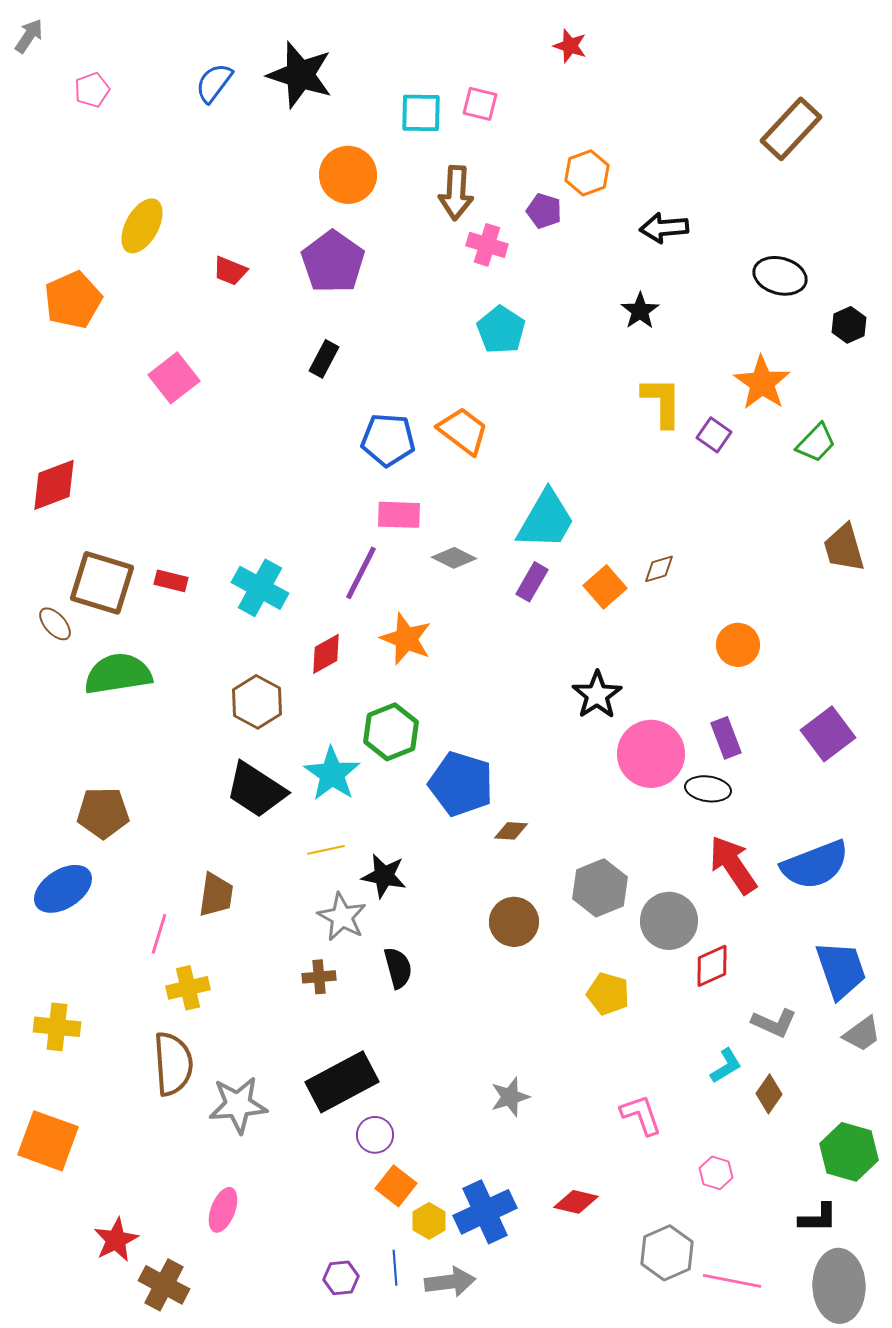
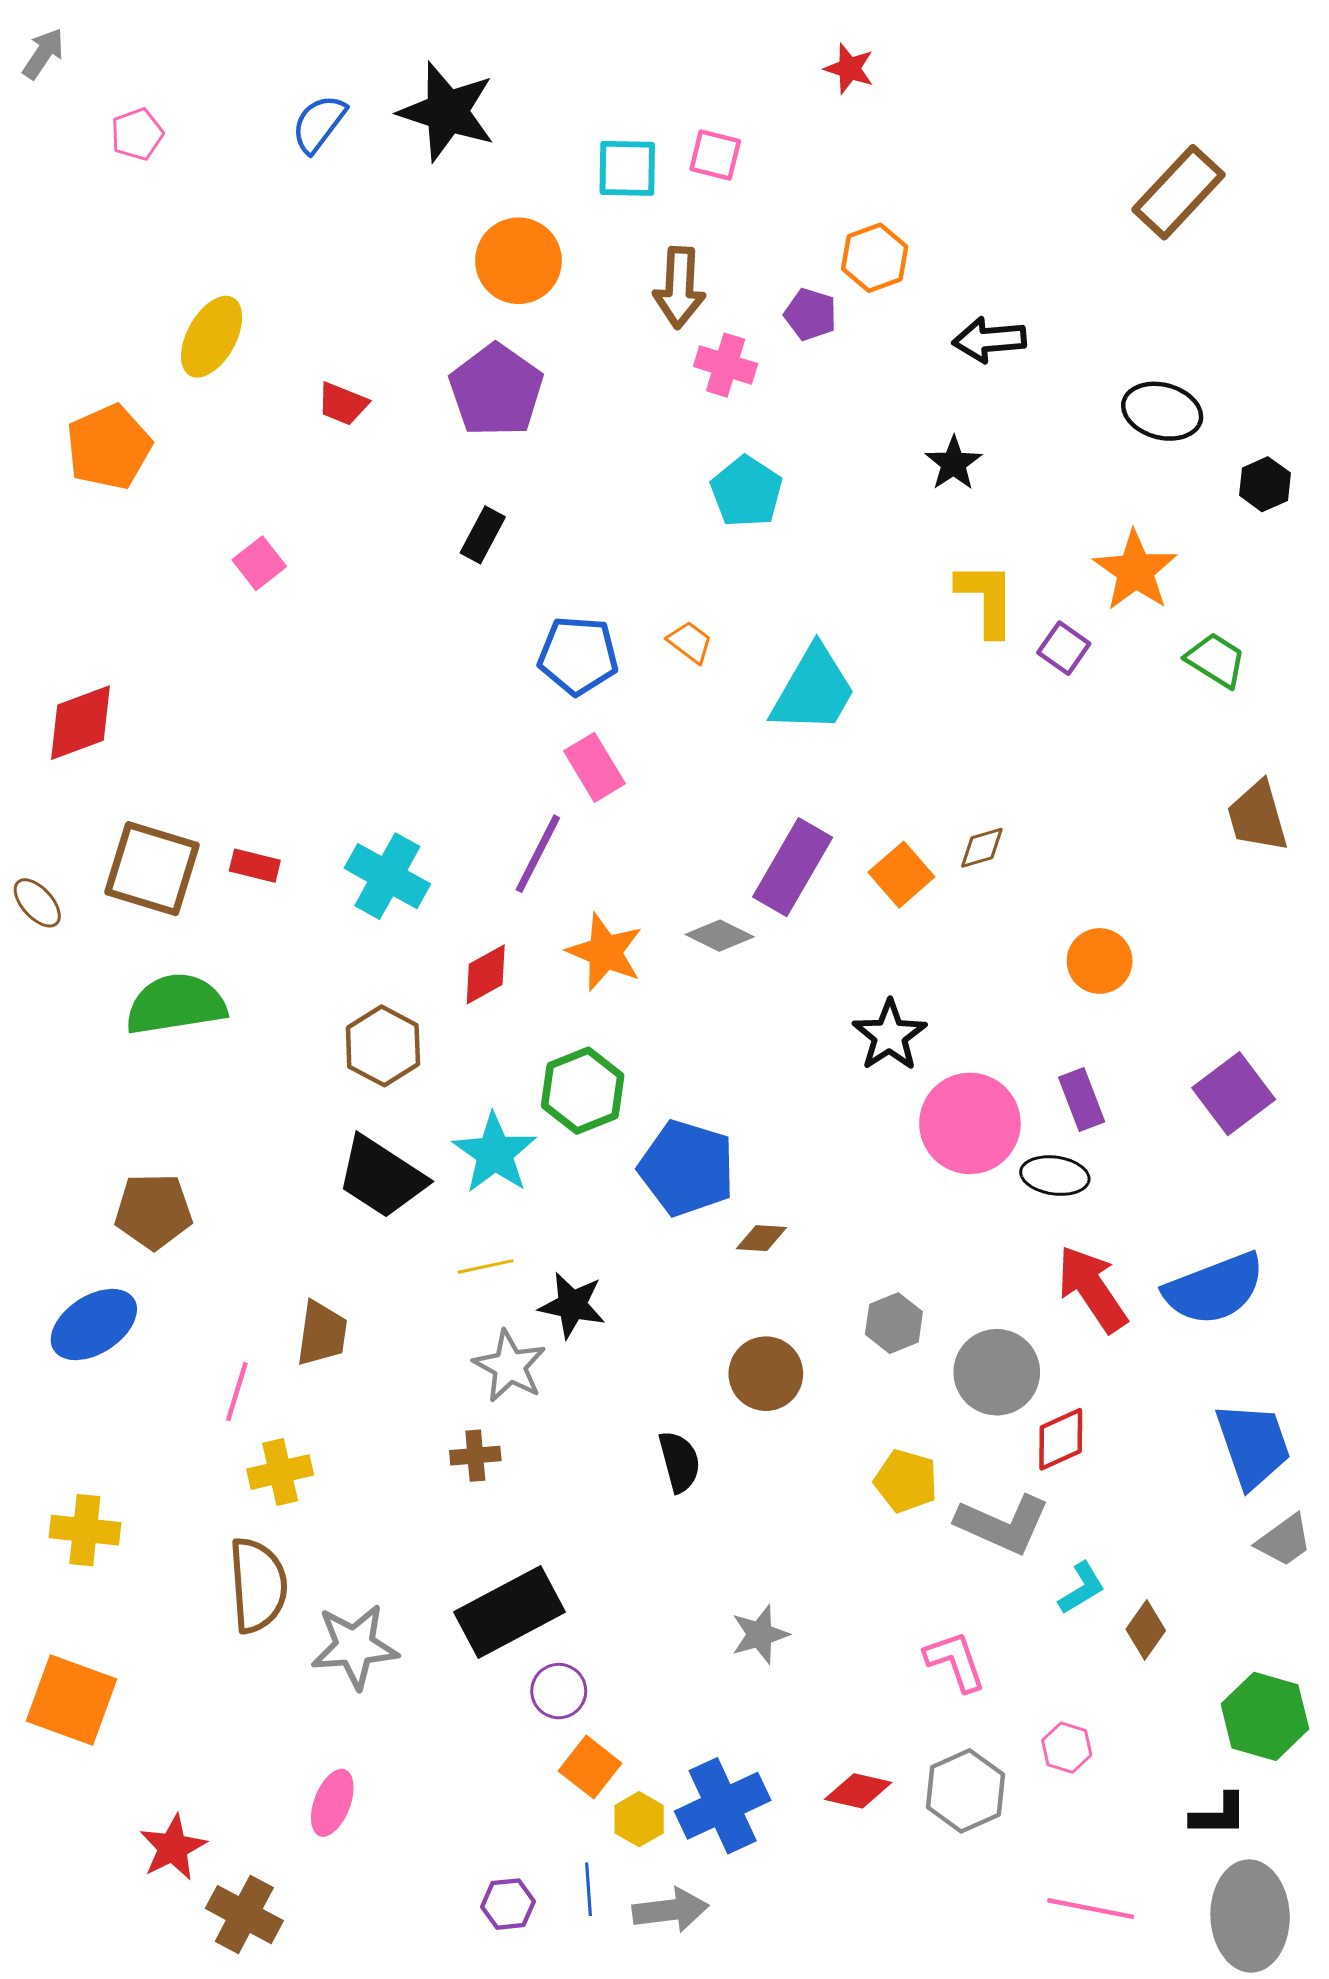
pink square: (174, 378) -> (259, 563), size x0.7
orange trapezoid: (463, 431) -> (690, 642), size x0.6
green trapezoid: (816, 443) -> (1216, 660), turned -102
pink rectangle: (399, 515) -> (594, 767), turned 57
cyan trapezoid: (546, 520) -> (813, 690), moved
gray diamond: (454, 558) -> (720, 936), moved
purple rectangle: (532, 582) -> (793, 867), size x1.6
brown ellipse: (55, 624) -> (37, 903), moved
gray hexagon: (600, 888) -> (894, 1323), size x0.7
black semicircle: (398, 968) -> (679, 1462), moved
gray L-shape: (774, 1023) -> (1003, 1524), moved, size x1.4
gray hexagon: (667, 1253) -> (965, 1791), moved

